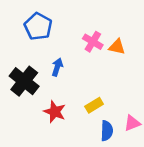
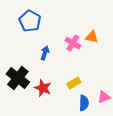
pink cross: (93, 42) -> (73, 43), moved
black cross: (24, 81) -> (18, 78), moved

